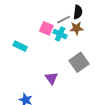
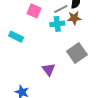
pink square: (46, 28) -> (34, 11), moved
cyan cross: (60, 34) -> (57, 24), turned -32

